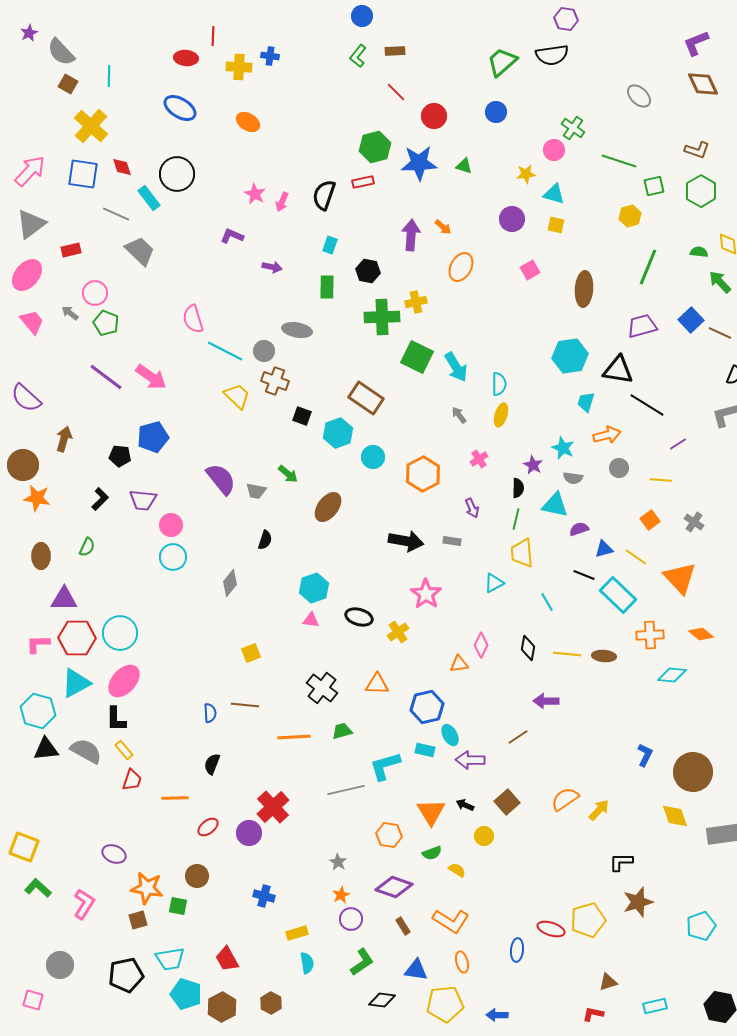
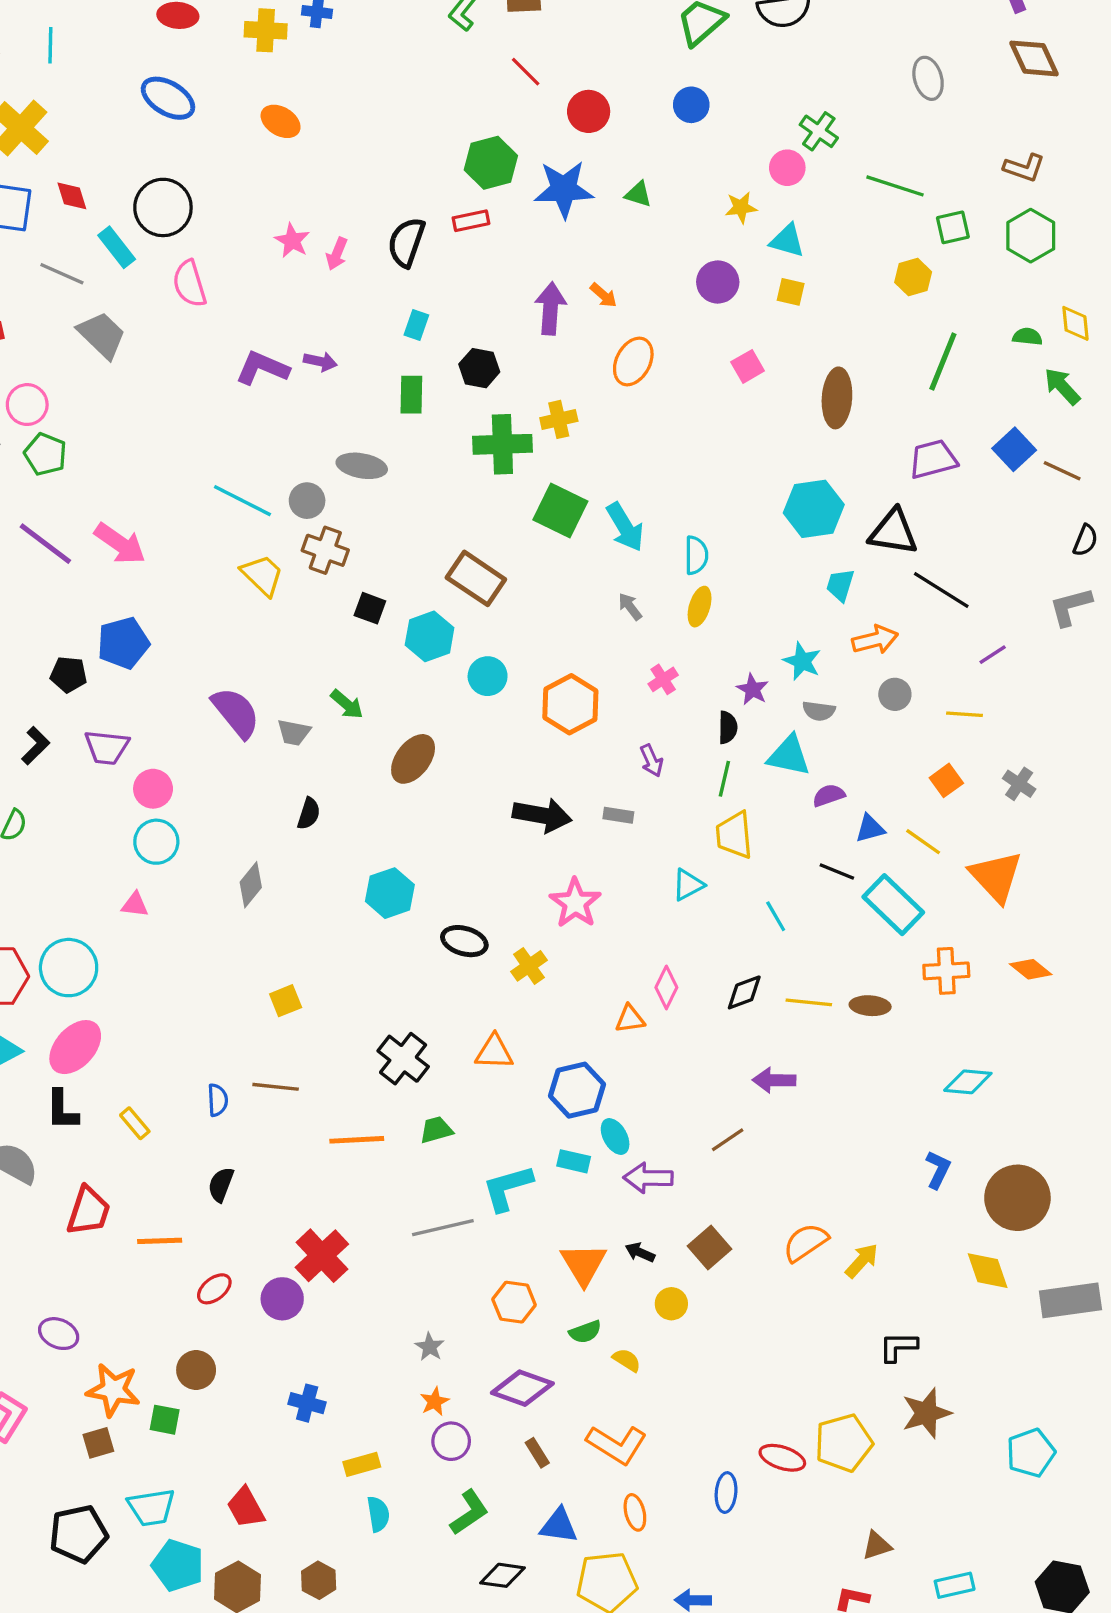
gray ellipse: (639, 96) -> (928, 78), turned 30
purple L-shape: (232, 236) -> (262, 368), moved, size x1.4
pink semicircle: (193, 319) -> (189, 284), moved
pink triangle: (311, 620) -> (135, 905), moved
black diamond: (528, 648) -> (744, 992), turned 60
cyan diamond: (672, 675) -> (968, 1082), moved
yellow rectangle: (124, 750) -> (135, 1123), moved
red trapezoid: (132, 780) -> (88, 1211), size x1.4

